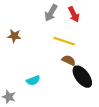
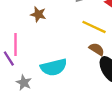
cyan semicircle: (33, 80) -> (54, 67), size x1.6

